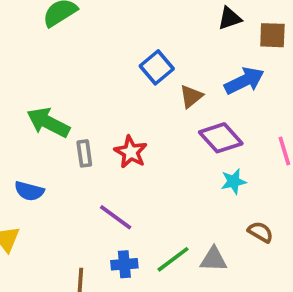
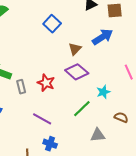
blue square: (157, 67) -> (52, 24), moved
purple diamond: (221, 138) -> (77, 72), moved
green line: (173, 259) -> (82, 109), moved
blue cross: (124, 264) -> (50, 144), turned 32

